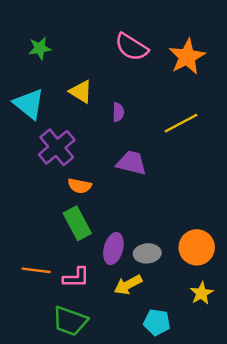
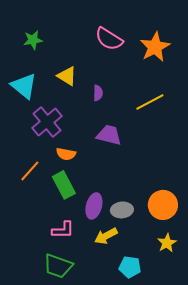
orange line: (36, 270) -> (30, 171), moved, turned -55

